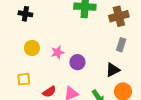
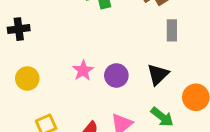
yellow circle: (32, 48) -> (27, 79), moved
black triangle: (113, 70) -> (158, 74), moved

